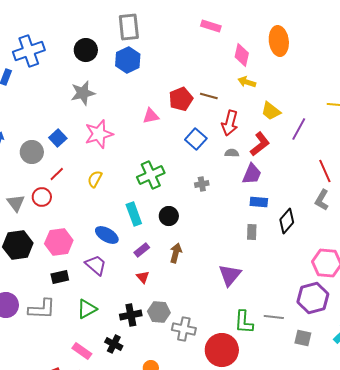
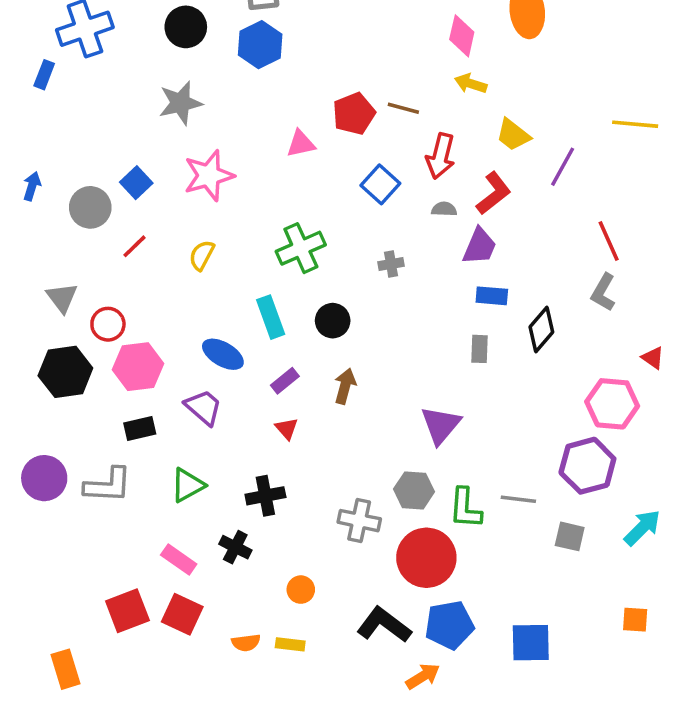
red circle: (42, 197) -> (108, 324), moved
gray hexagon: (159, 312) -> (414, 490), moved

